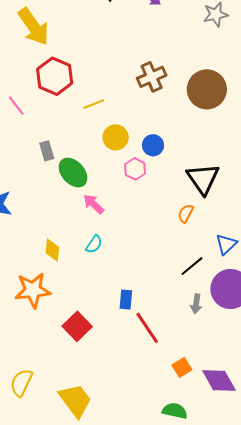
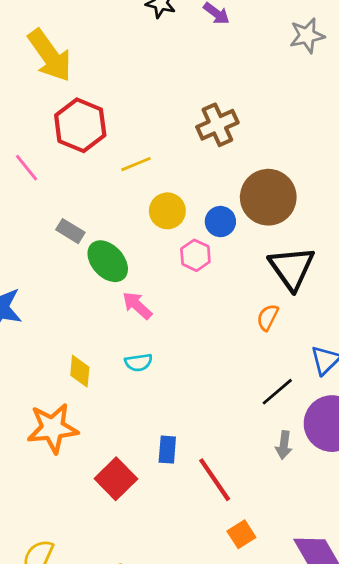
brown circle: (207, 89) -> (268, 197), moved
gray rectangle: (47, 151) -> (70, 231), turned -42
cyan semicircle: (94, 244) -> (139, 362), turned 48
blue rectangle: (126, 299) -> (167, 450), moved
orange square: (182, 367) -> (241, 534), moved

